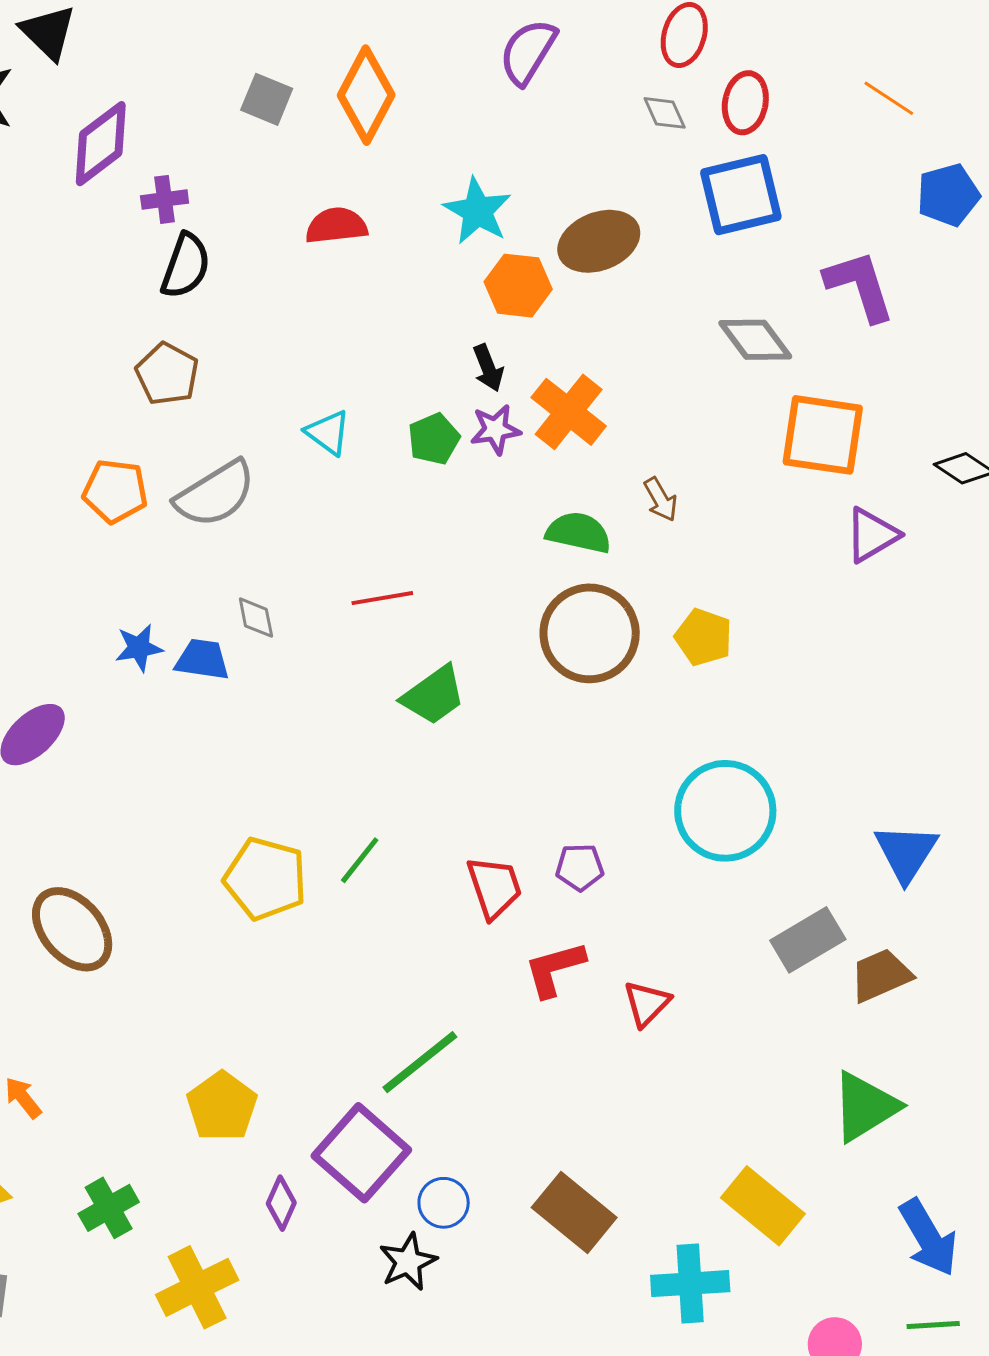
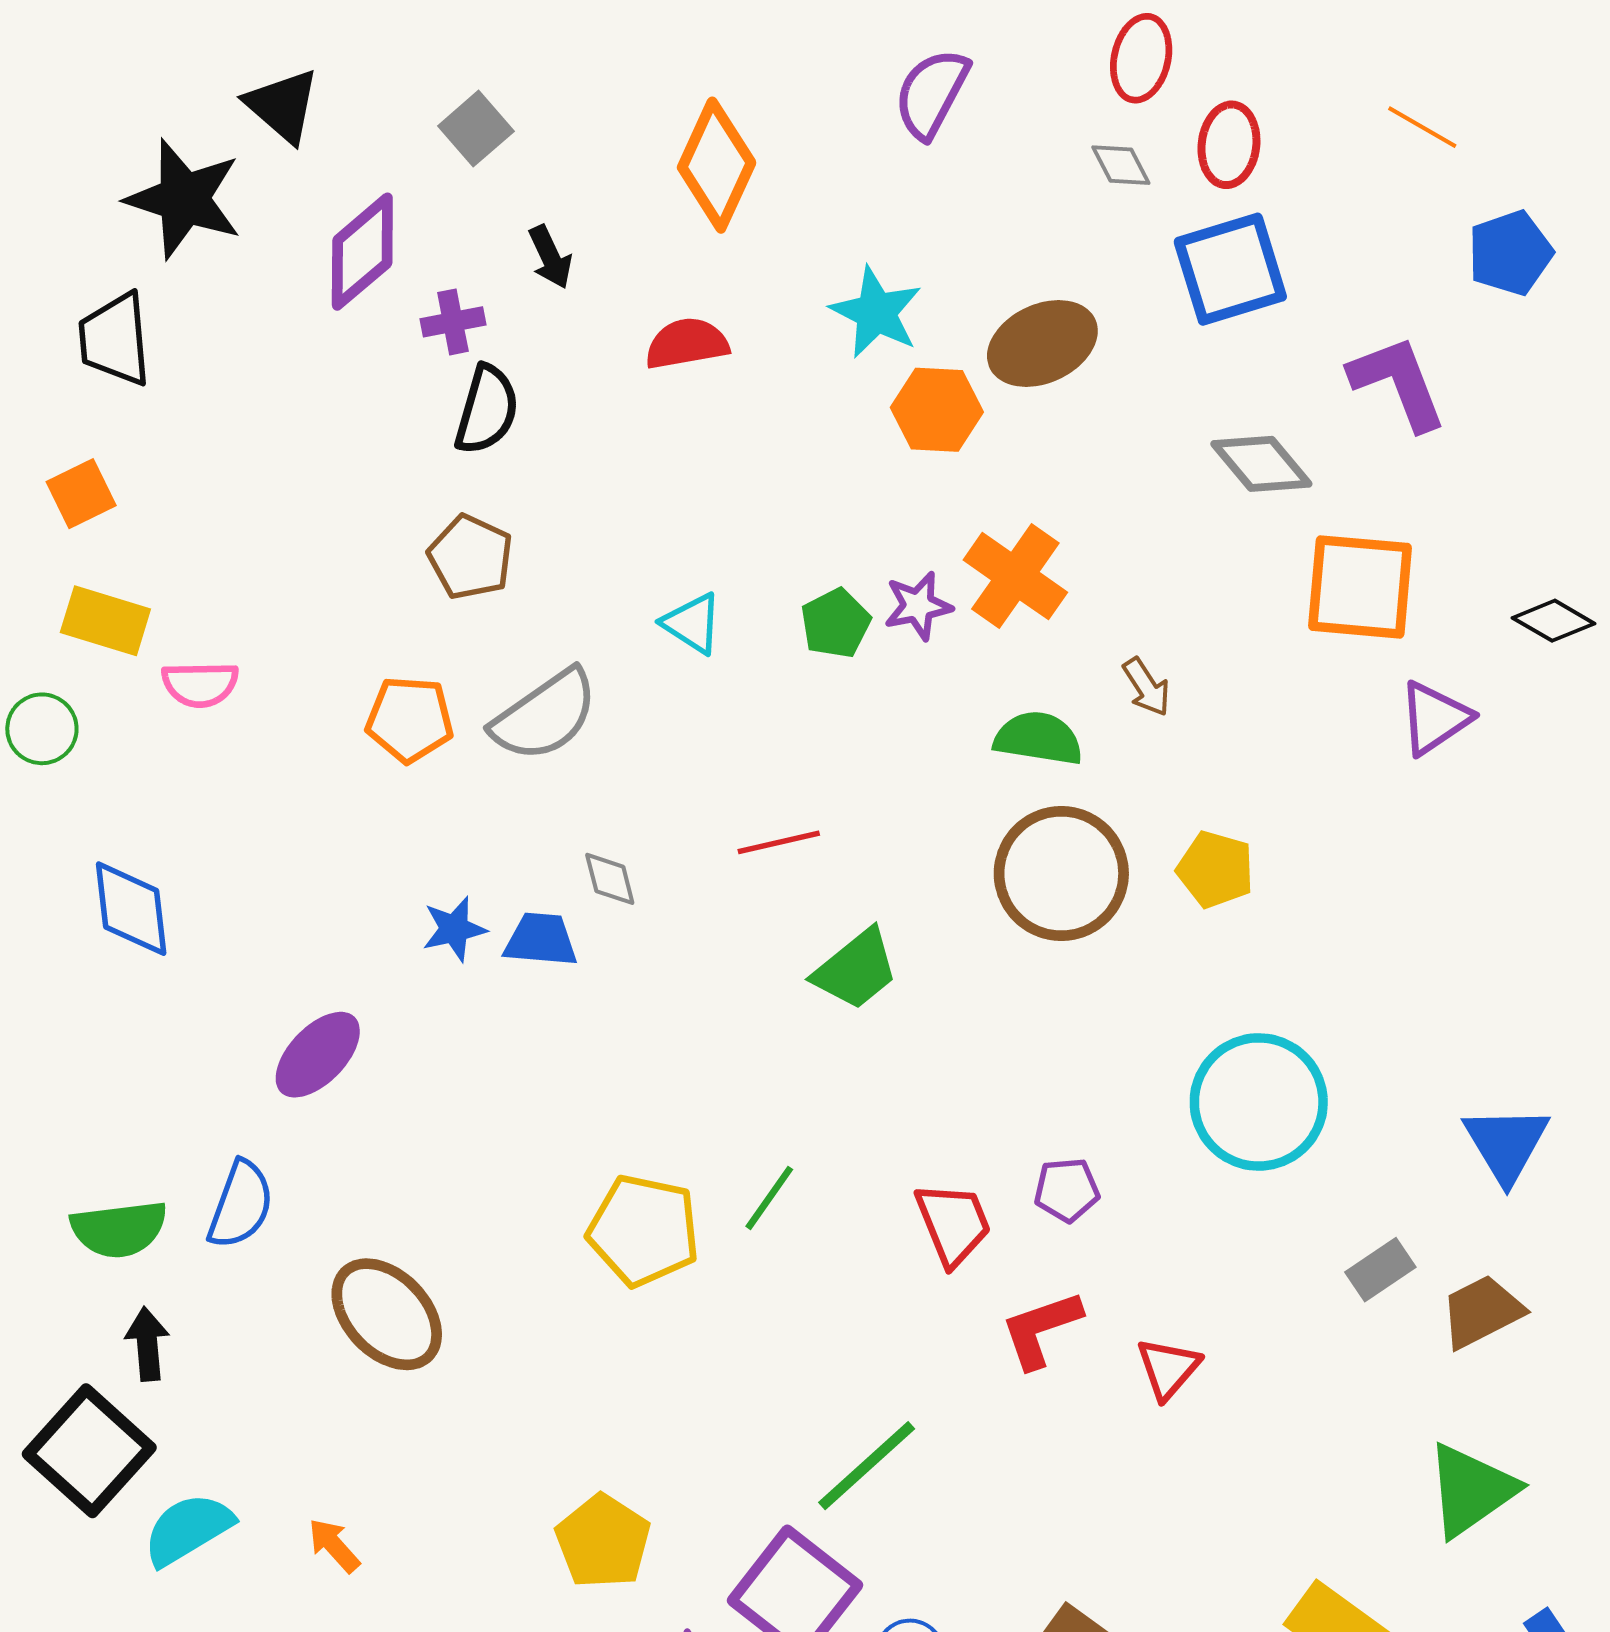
gray square: (267, 99) -> (476, 129), moved, turned 30
black arrow: (488, 368) -> (550, 257), moved
gray rectangle: (808, 940) -> (1380, 1270), size x0.7

